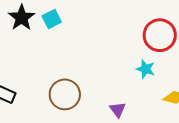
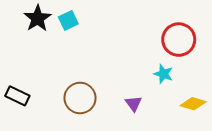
purple triangle: (118, 110) -> (134, 104), moved

